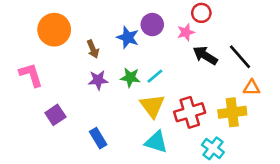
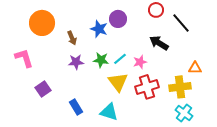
pink star: (186, 32) -> (140, 62), moved
black line: (240, 57) -> (181, 23), moved
cyan triangle: (156, 142) -> (109, 112), moved
cyan cross: (213, 148) -> (184, 113), moved

